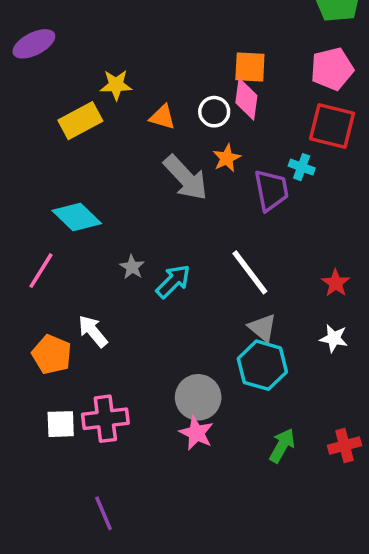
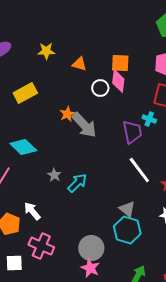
yellow star: (116, 85) -> (46, 51), moved
orange triangle: (162, 117) -> (79, 64), moved
orange star: (227, 158) -> (67, 114), moved
white line: (250, 272) -> (139, 170), moved
pink cross: (105, 419) -> (41, 246), moved, turned 30

